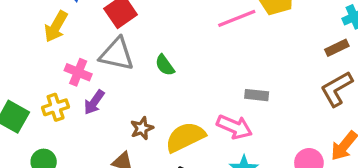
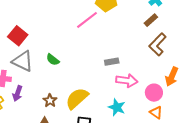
gray triangle: (117, 54) -> (23, 61), turned 30
pink arrow: (234, 127) -> (127, 81), moved

